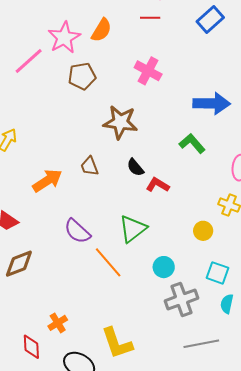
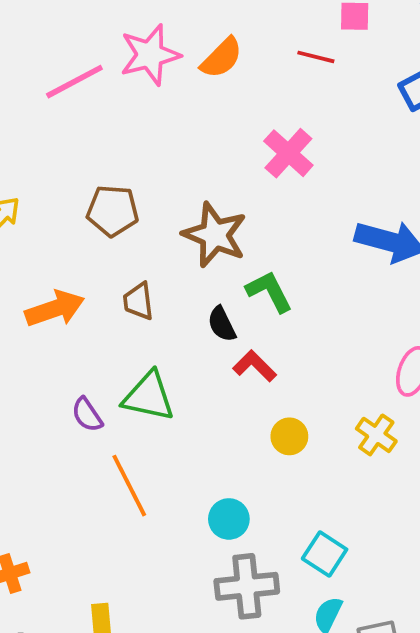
brown pentagon: (82, 76) -> (113, 211), moved
green L-shape: (192, 143) -> (269, 292), moved
green triangle: (133, 229) -> (149, 396), moved, turned 36
purple semicircle: (77, 231) -> (87, 415), size x0.7
yellow circle: (203, 231) -> (289, 436), moved

